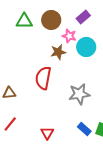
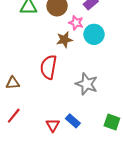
gray star: (79, 94) -> (87, 84), turned 30
blue rectangle: (84, 129) -> (73, 121), moved

